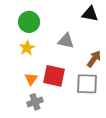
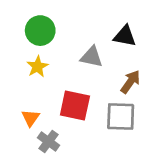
black triangle: (90, 14) -> (125, 36), moved
orange triangle: (31, 79) -> (30, 118), moved
gray cross: (35, 102) -> (49, 142), turned -35

